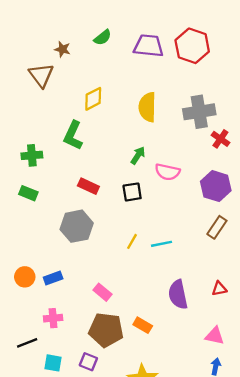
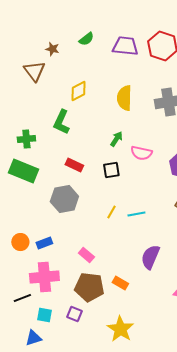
green rectangle: (28, 193) -> (23, 171), size x1.8
purple semicircle: (178, 295) -> (150, 257), turned 35
pink cross: (53, 318) -> (44, 277), size x1.8

